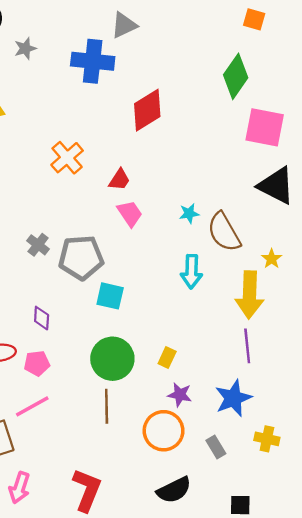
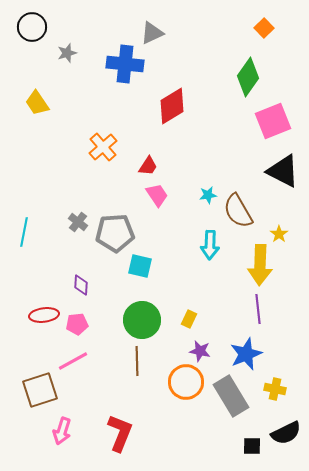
orange square: (254, 19) -> (264, 28), turned 30
pink square: (265, 127) -> (273, 121), turned -33
gray rectangle: (216, 447) -> (231, 396), size x2.0
black semicircle: (174, 490) -> (286, 433), moved

